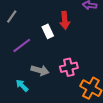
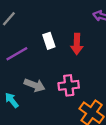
red arrow: (65, 20) -> (77, 44), moved

